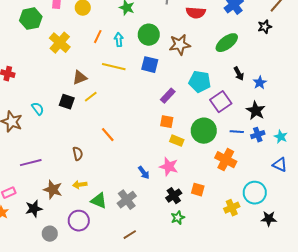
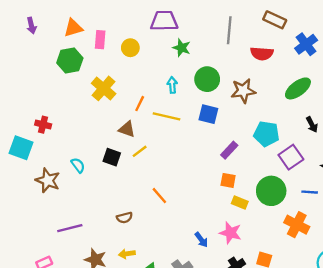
orange line: (98, 37) -> (140, 104), moved
brown triangle: (80, 78) -> (127, 129), turned 42
brown semicircle: (78, 154) -> (125, 218), turned 88

